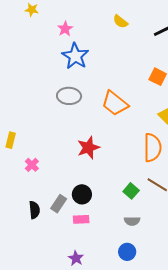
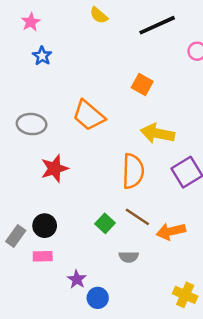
blue star: (75, 56) -> (42, 56), size x0.6
gray ellipse: (69, 96) -> (32, 124), moved
gray semicircle: (132, 221) -> (129, 257), moved
purple star: (76, 258) -> (77, 279), moved

